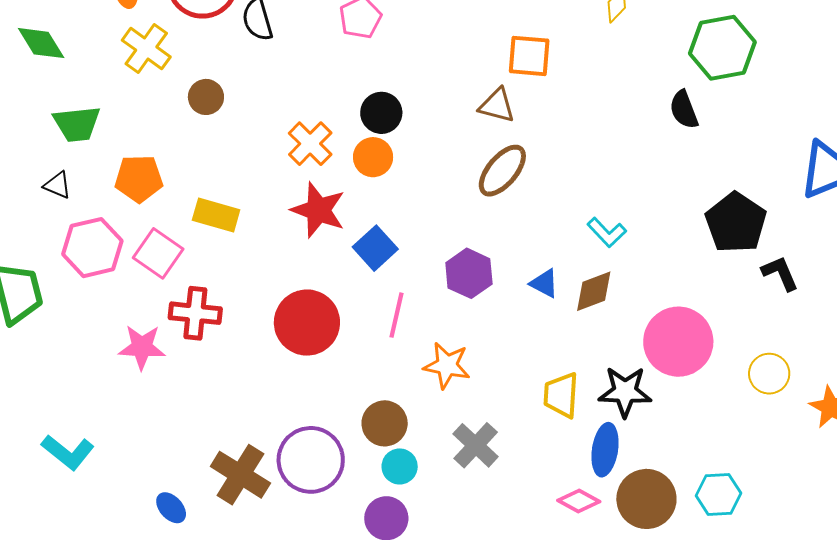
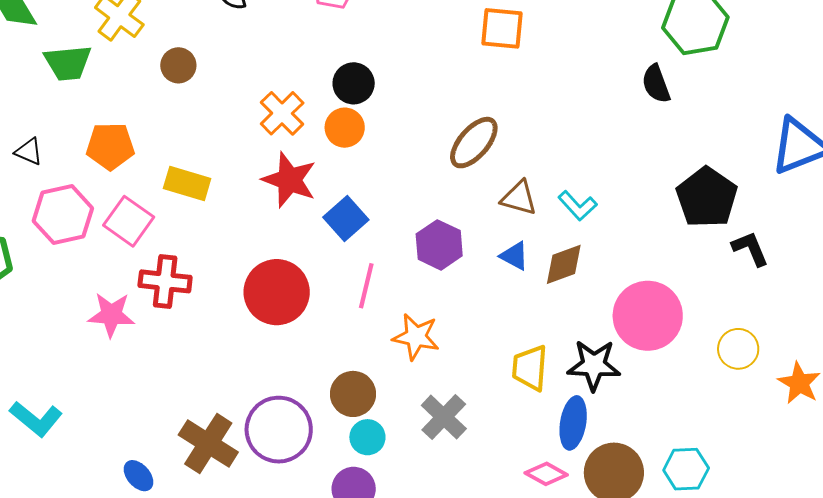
brown triangle: (497, 105) -> (519, 198), moved
green trapezoid: (77, 124) -> (68, 63), moved

